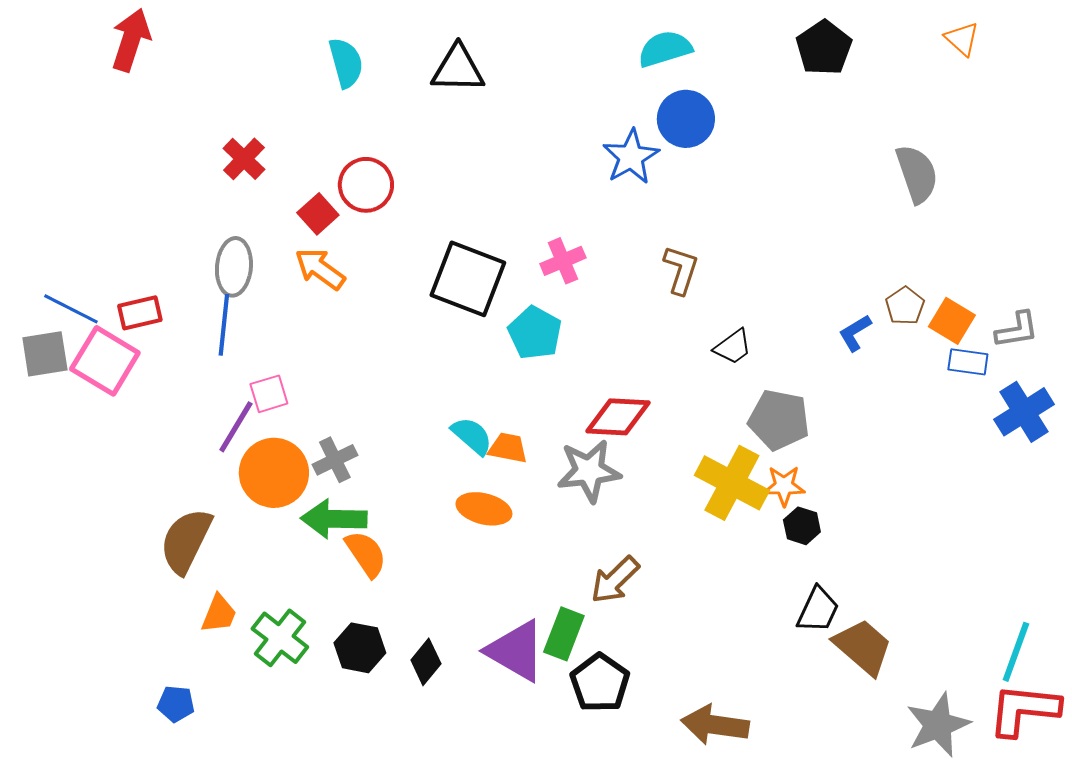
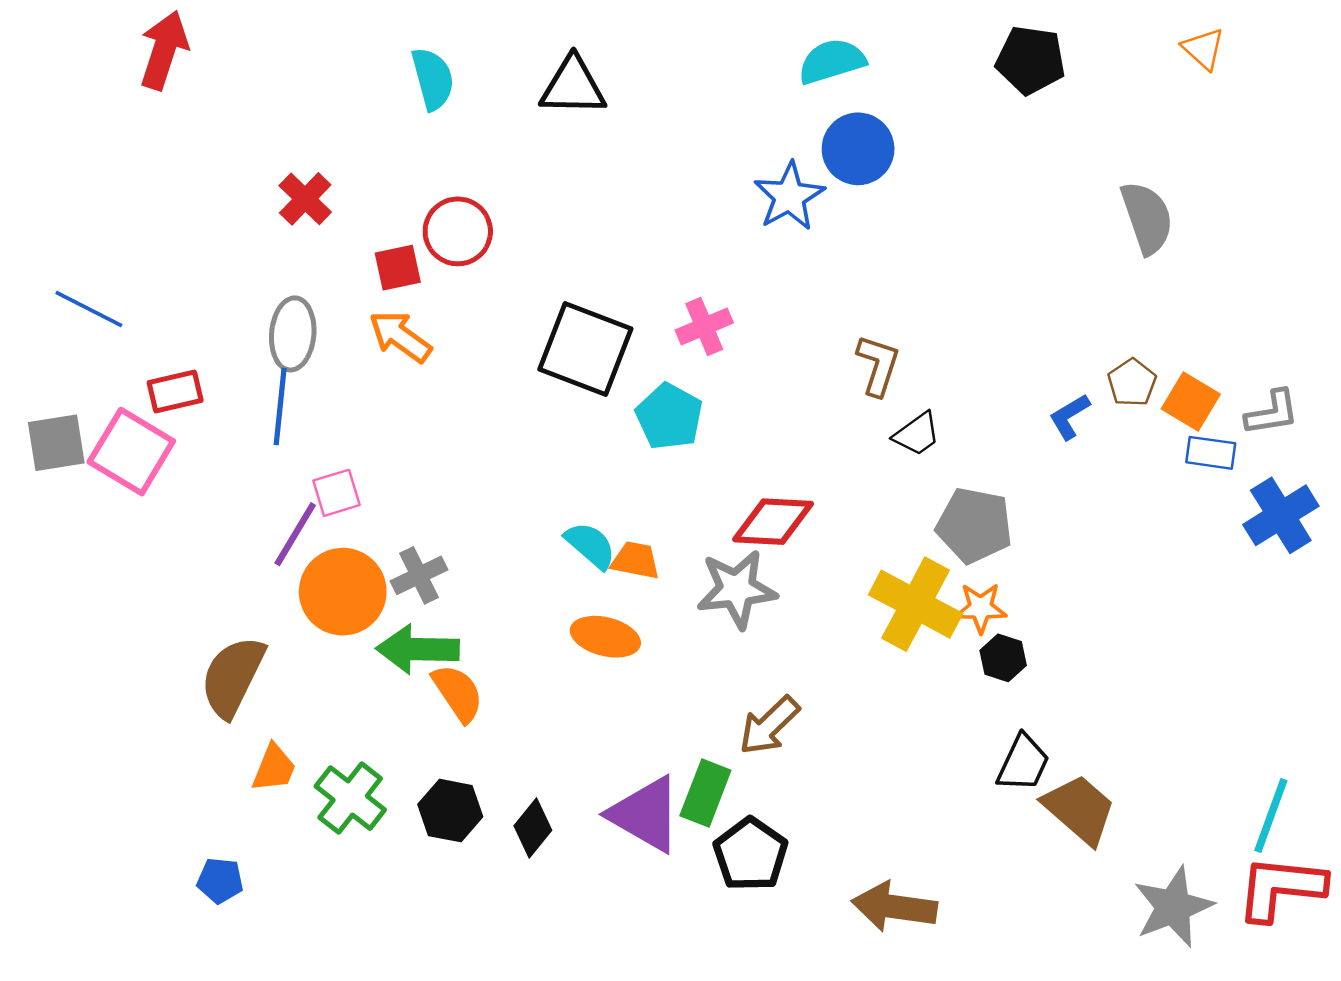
black pentagon: (824, 48) -> (1031, 60), turned -30
red square: (318, 214) -> (398, 268), turned 30
brown L-shape: (681, 270) -> (878, 365), moved
blue line: (71, 309) -> (89, 309), moved

